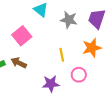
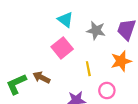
pink square: (22, 36) -> (62, 48), moved

